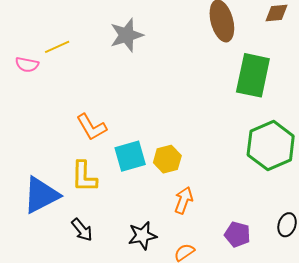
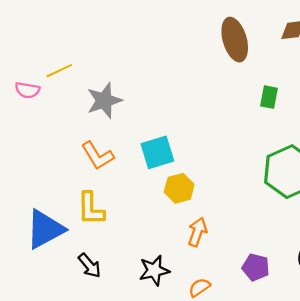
gray star: (127, 35) -> (104, 101), moved
green rectangle: (253, 75) -> (269, 97), size x0.5
cyan square: (130, 156) -> (157, 152), moved

